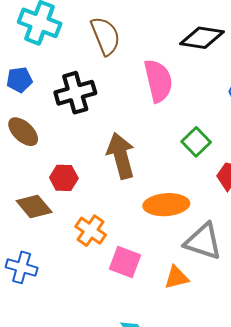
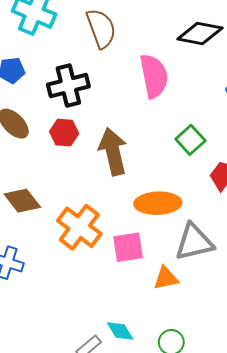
red hexagon: (64, 178) -> (64, 133), moved
orange cross: (91, 231) -> (79, 227), size x1.4
gray triangle: (203, 241) -> (194, 242), turned -33
pink square: (125, 262) -> (128, 247), moved, turned -32

